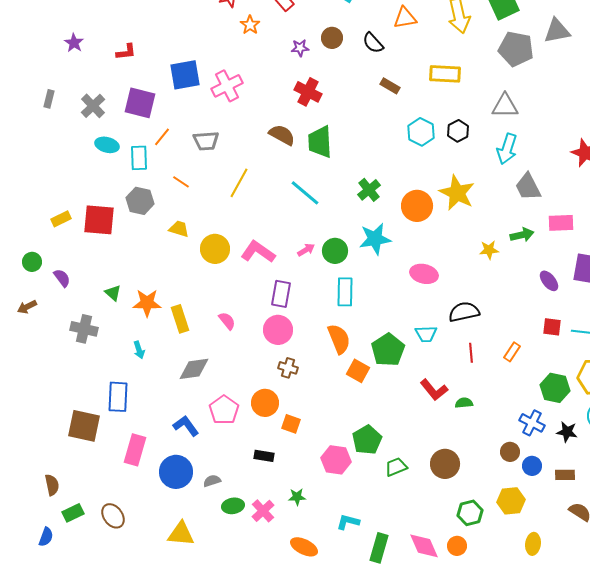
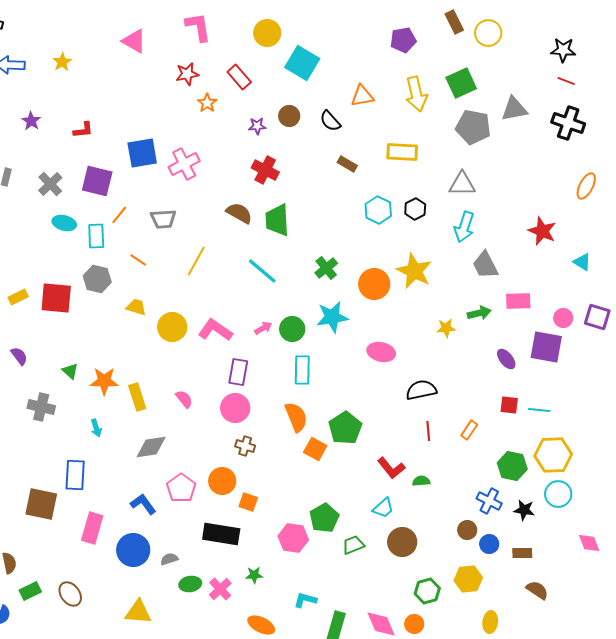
cyan trapezoid: (426, 334) -> (383, 508), moved, turned -40
black rectangle: (264, 456) -> (221, 534), size x1.8

